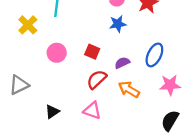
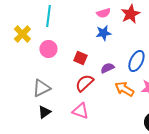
pink circle: (57, 53) -> (48, 49), moved
gray triangle: (19, 85) -> (41, 88), moved
orange arrow: (129, 89) -> (124, 89), moved

